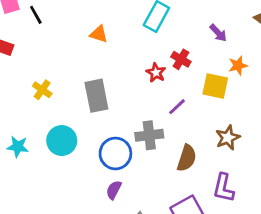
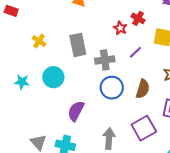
gray cross: (149, 135) -> (105, 60), moved
blue circle: (115, 153) -> (112, 88), moved
purple semicircle: (114, 190) -> (76, 111), moved, size x1.5

